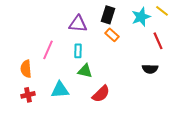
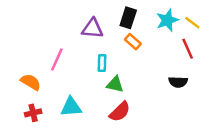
yellow line: (162, 11) -> (192, 23), moved
cyan rectangle: (78, 51) -> (102, 63), moved
orange semicircle: (26, 69) -> (31, 82), turned 126
green triangle: (85, 71) -> (115, 84), moved

